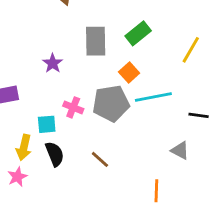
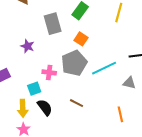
cyan line: (153, 97) -> (104, 68), moved

